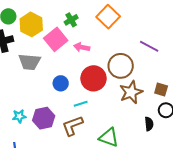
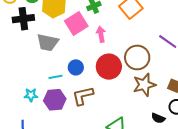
pink arrow: (82, 47) -> (101, 34), turned 63
cyan line: (81, 104) -> (55, 77), moved
black semicircle: (149, 124) -> (158, 118), turned 112
brown L-shape: (73, 126) -> (83, 96), moved

